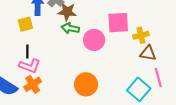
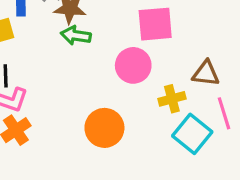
yellow cross: (141, 35) -> (172, 99), moved
pink circle: (94, 40) -> (133, 65), moved

